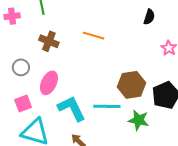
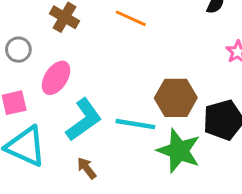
cyan L-shape: (72, 108) -> (84, 120), turned 72
green star: (139, 120) -> (179, 151), size x1.4

